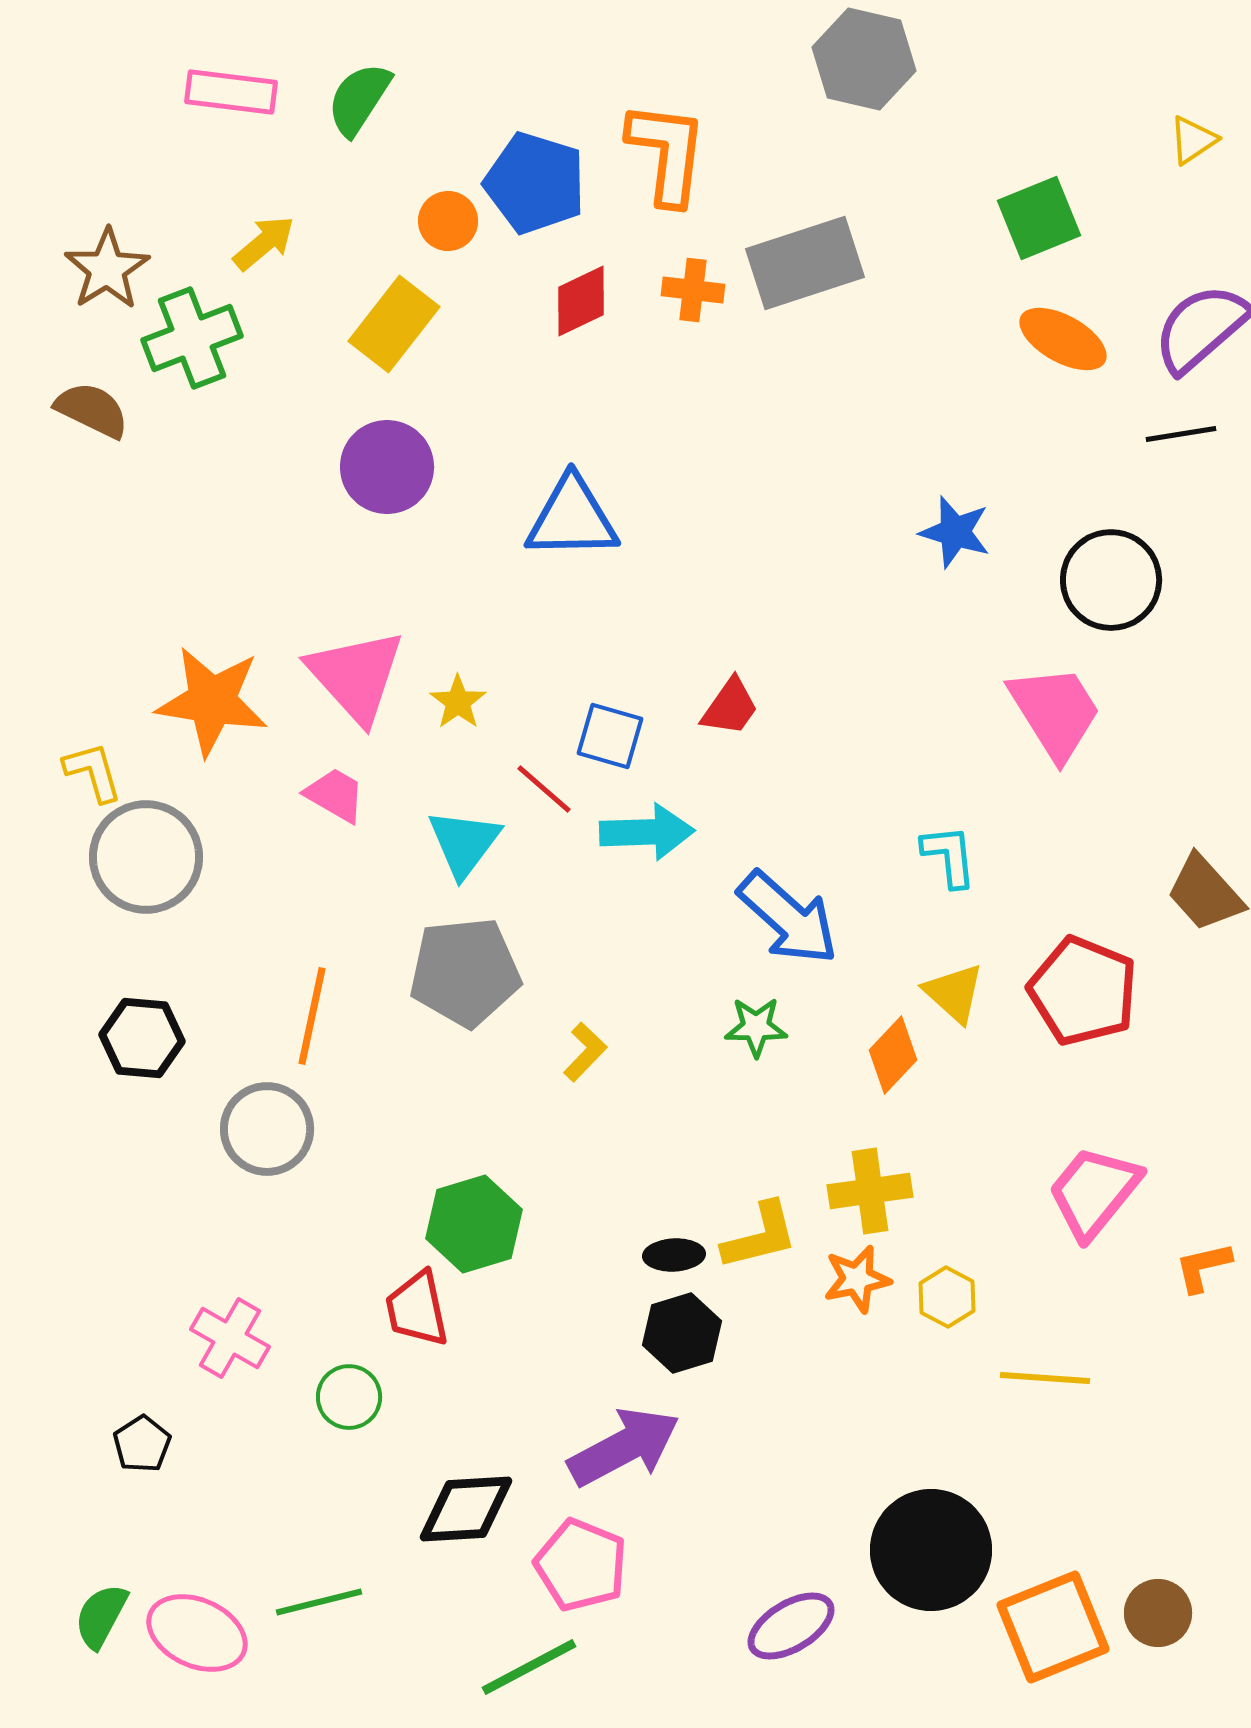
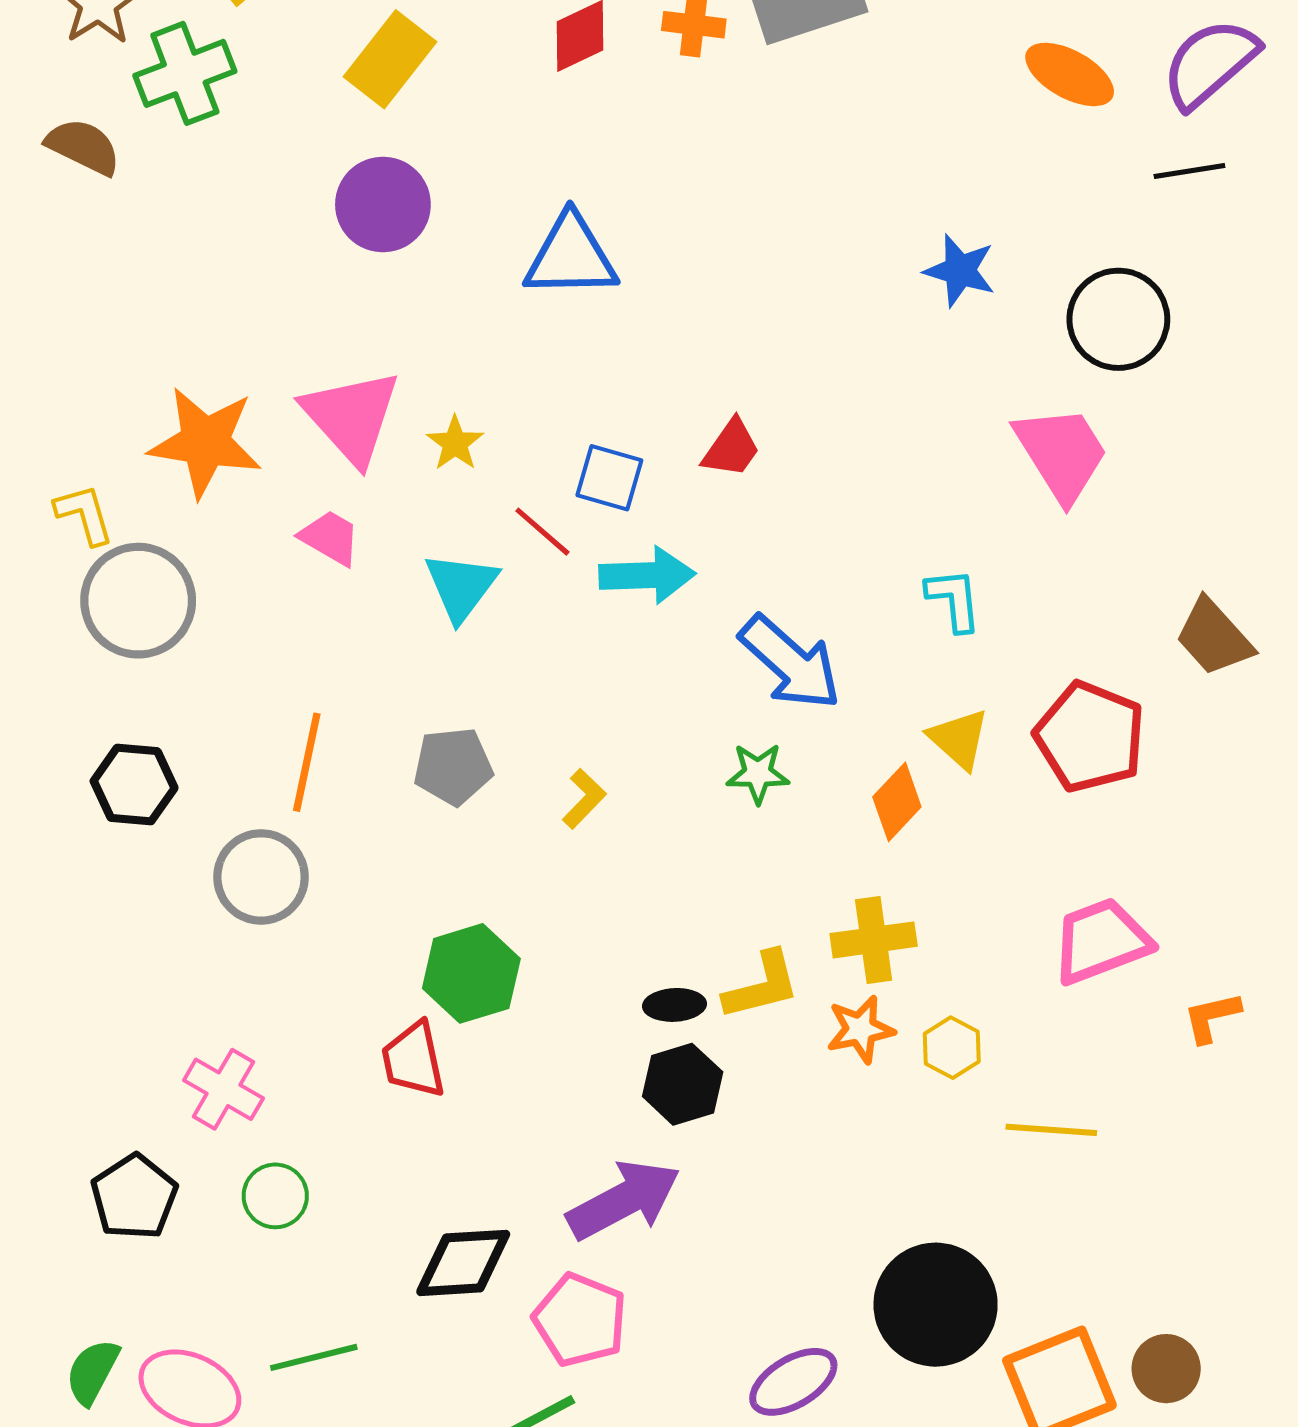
gray pentagon: (465, 972) -> (453, 766), moved, size x0.7
pink trapezoid: (1094, 1192) -> (1101, 941), turned 30
green circle: (349, 1397) -> (275, 1196), moved
black pentagon: (142, 1444) -> (134, 1197), size x1.5

